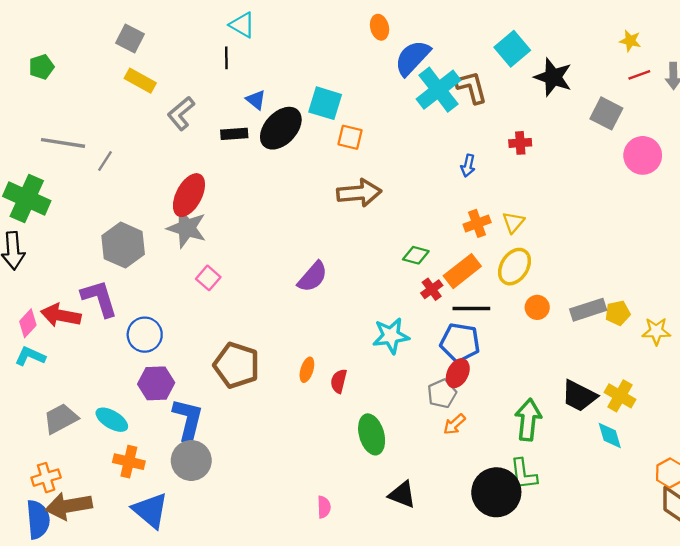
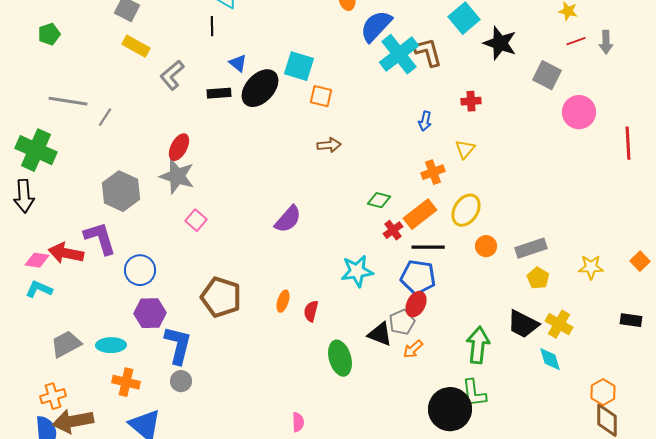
brown arrow: (359, 193) -> (329, 145), size x0.6
red ellipse: (189, 195) -> (179, 147), size x0.7
yellow triangle: (513, 222) -> (465, 149), moved
yellow pentagon: (618, 313) -> (538, 278), moved, turned -30
pink diamond: (28, 323) -> (37, 260), turned 55
cyan ellipse: (112, 420) -> (111, 345), turned -32
gray circle: (191, 461) -> (181, 381), size x0.6
black triangle: (402, 495) -> (380, 334), moved

